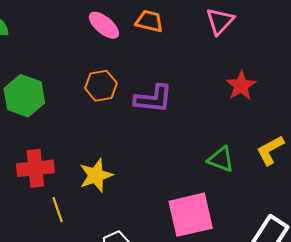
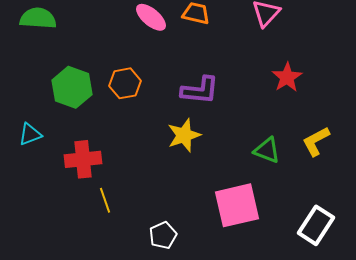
orange hexagon: (101, 86) -> (125, 83), moved
yellow star: (96, 175) -> (184, 135), moved

